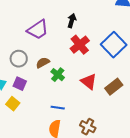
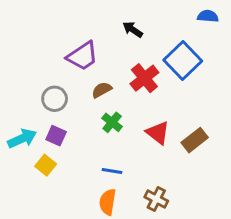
black arrow: (72, 21) -> (133, 29), moved, turned -72
blue square: (114, 45) -> (183, 60), moved
brown semicircle: (43, 63) -> (102, 90), moved

